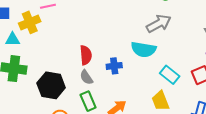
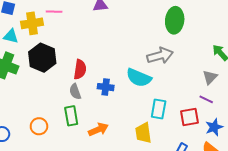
cyan rectangle: (170, 75) -> (159, 109), turned 48
black hexagon: (51, 85) -> (42, 58), moved

